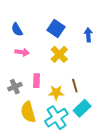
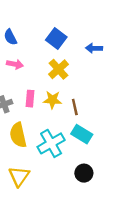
blue arrow: (88, 35) -> (94, 48), turned -88
yellow star: (56, 93) -> (52, 100), moved
cyan rectangle: (82, 108) -> (82, 134), turned 72

